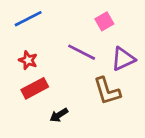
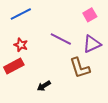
pink square: (104, 21) -> (90, 15), moved
red rectangle: (35, 88) -> (14, 66), moved

